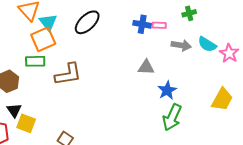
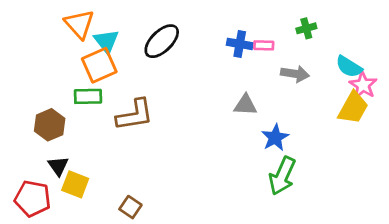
cyan semicircle: (207, 44) -> (349, 67), moved
yellow trapezoid: (222, 99) -> (353, 108), moved

